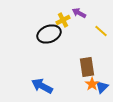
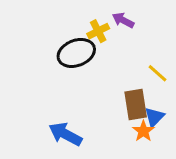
yellow line: (101, 31) -> (157, 73), moved
blue triangle: (102, 87) -> (154, 117), moved

